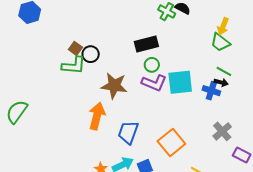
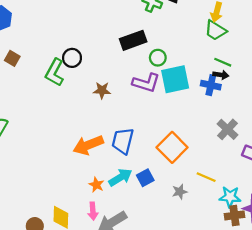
brown square: (75, 48) -> (12, 58), moved
green L-shape: (74, 65) -> (55, 72), turned 120
green circle: (152, 65) -> (158, 58), moved
brown star: (114, 86) -> (102, 90), size x0.6
orange arrow: (97, 116) -> (88, 145), moved, turned -120

